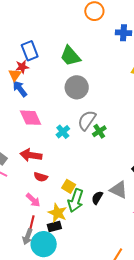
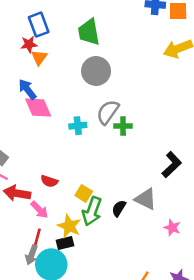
green trapezoid: (70, 56) -> (89, 32), turned 30
orange triangle: (15, 75) -> (39, 57), moved
blue arrow: (20, 89) -> (27, 89), moved
green cross: (99, 131) -> (123, 126), turned 32
cyan cross: (63, 132) -> (78, 126), turned 32
red arrow: (31, 155) -> (17, 193), moved

